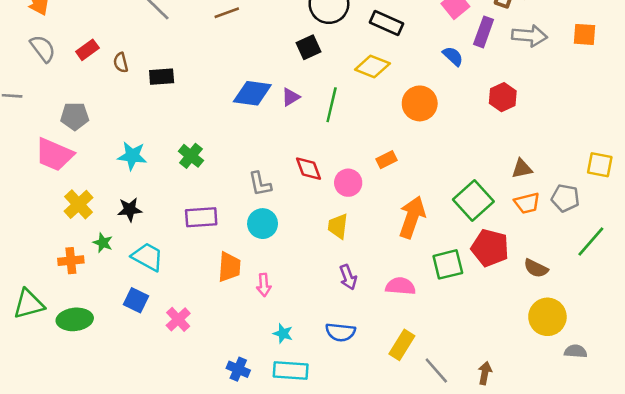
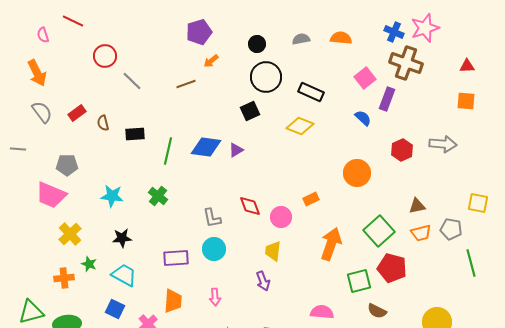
gray arrow: (530, 36) -> (443, 144), moved
orange circle: (420, 103) -> (357, 173), moved
green line: (332, 105) -> (168, 151), moved
black star: (130, 210) -> (122, 238), moved
purple rectangle: (201, 217) -> (176, 258), moved
green line: (591, 241) -> (471, 263), turned -56
orange trapezoid: (229, 267) -> (173, 301), moved
brown semicircle: (536, 268) -> (377, 311), moved
purple arrow: (348, 277) -> (263, 281), moved
pink semicircle: (401, 286) -> (322, 312), moved

